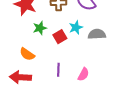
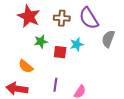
gray semicircle: (97, 34) -> (108, 39), moved, turned -72
red square: (60, 37) -> (60, 52), turned 32

